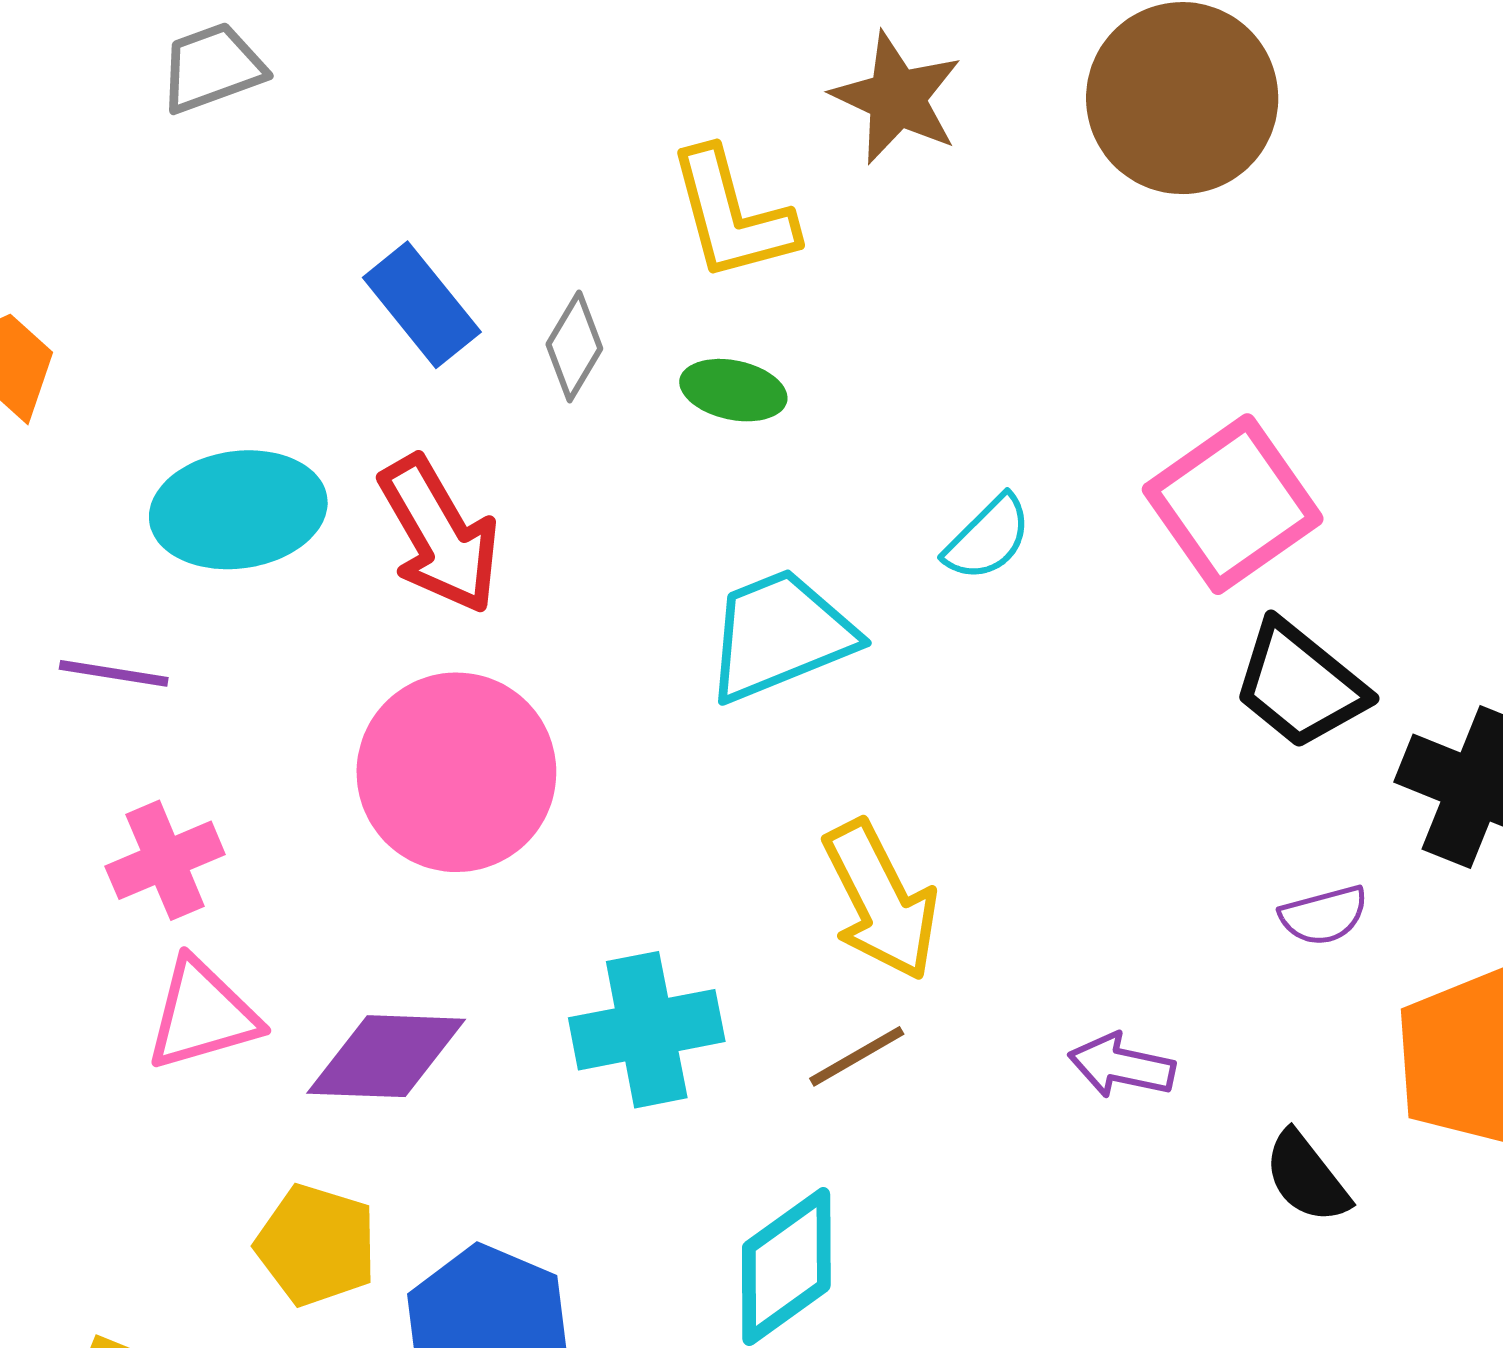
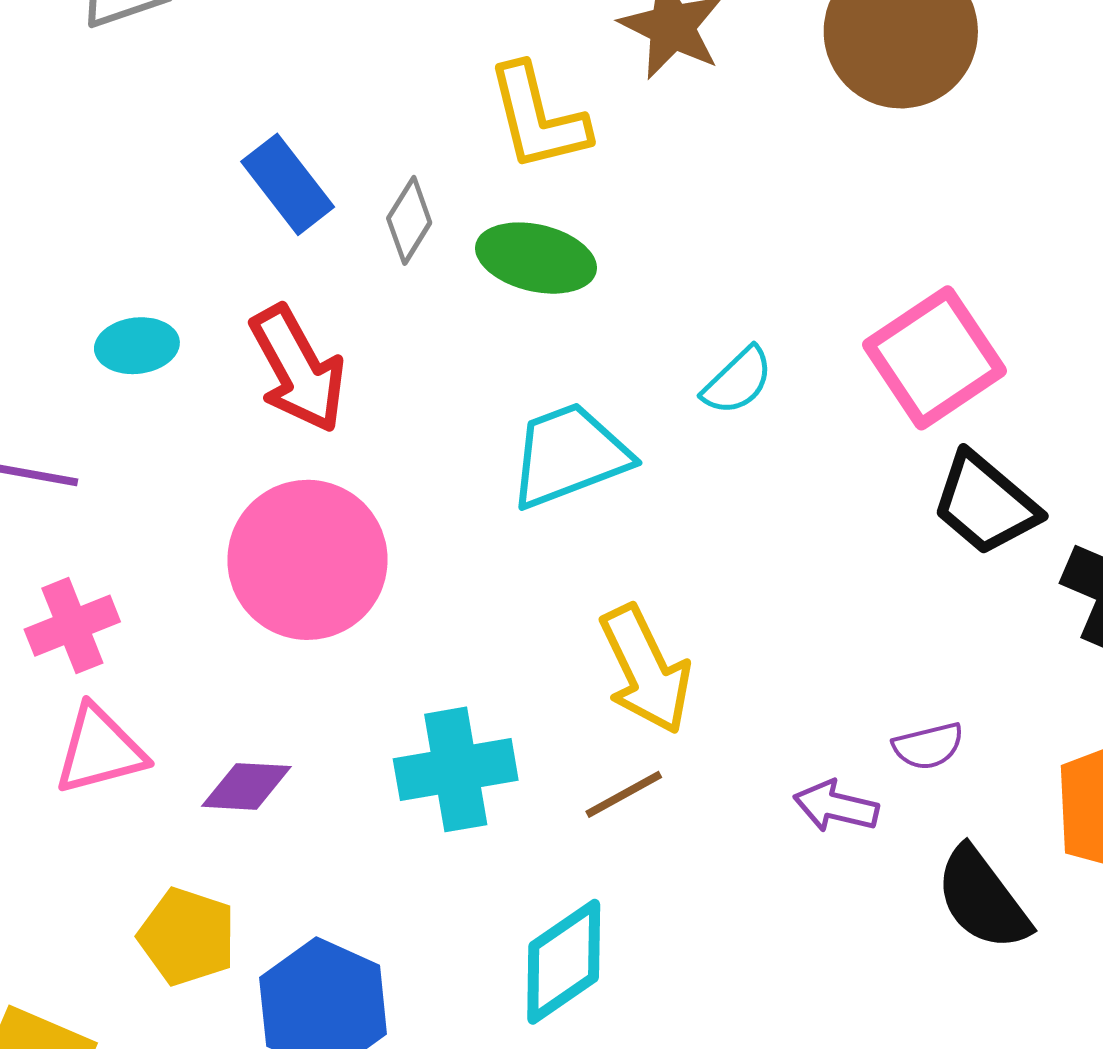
green ellipse: (733, 390) -> (536, 258), size x1.4
cyan ellipse: (238, 510) -> (137, 346), size x0.6
purple semicircle: (1324, 915) -> (928, 746), moved
purple diamond: (386, 1056) -> (246, 786), size x0.7
black semicircle: (1307, 1177) -> (982, 899), size x1.4

